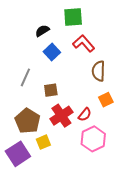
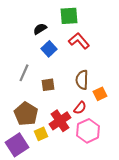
brown semicircle: (99, 71) -> (82, 80), moved
red cross: (61, 116) -> (60, 121), moved

